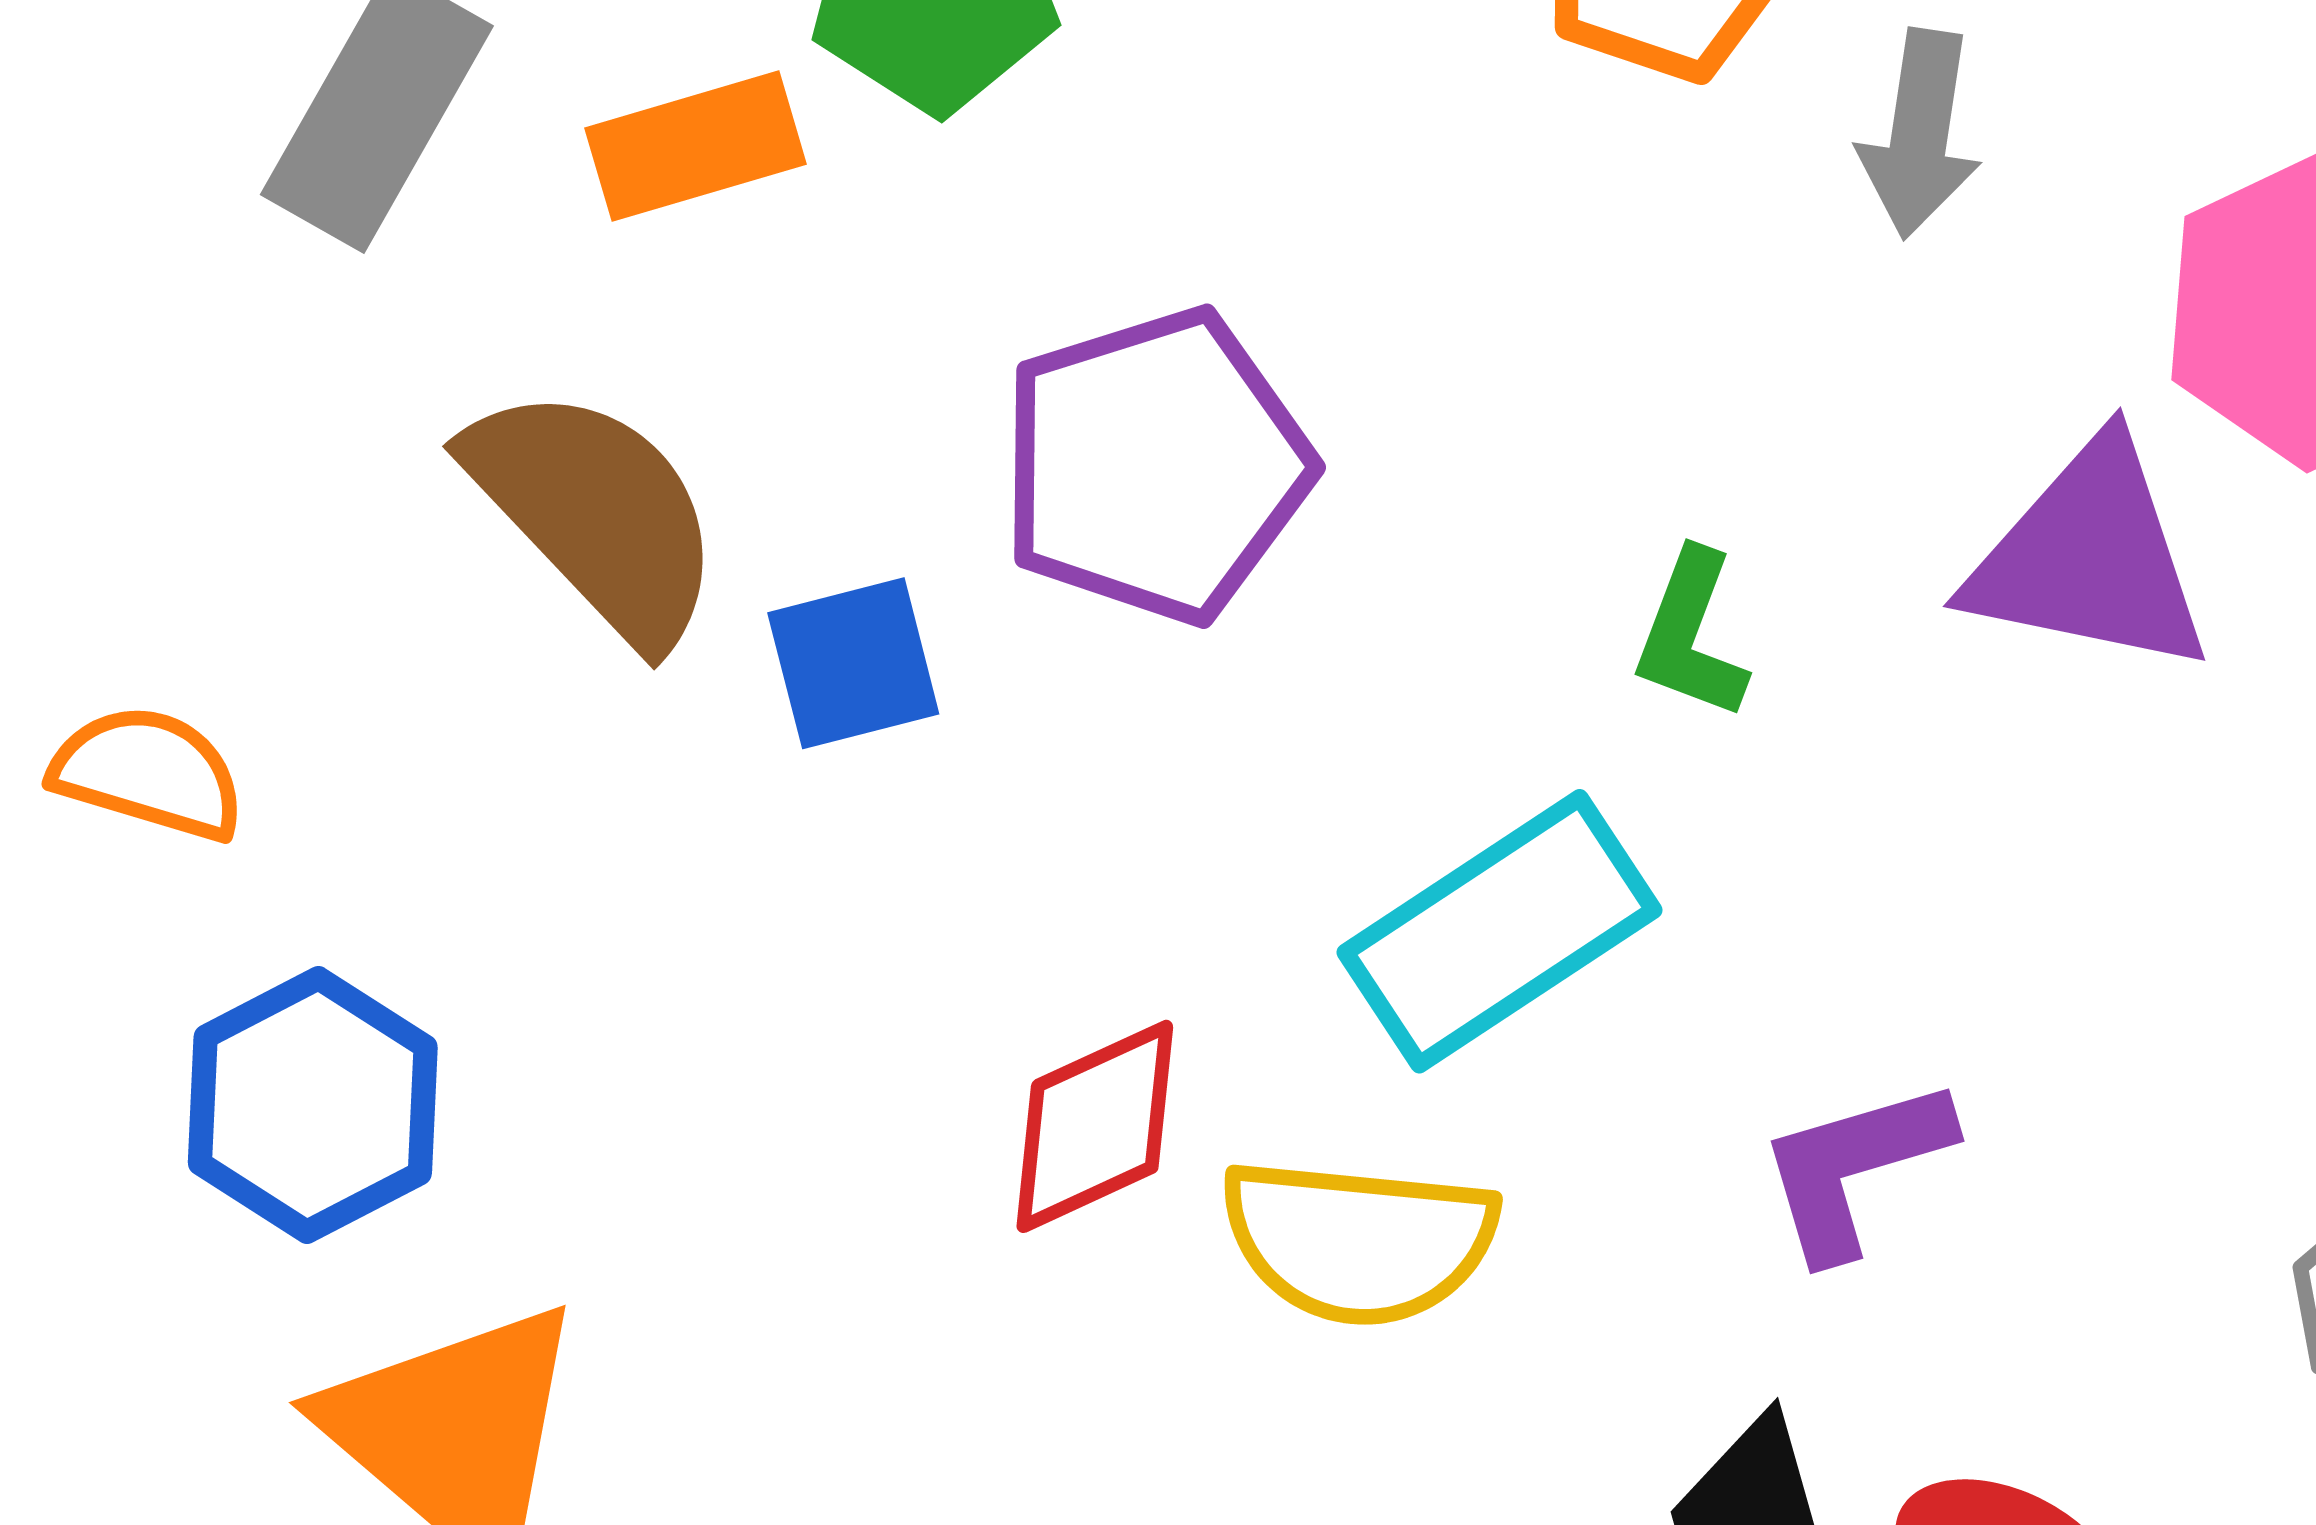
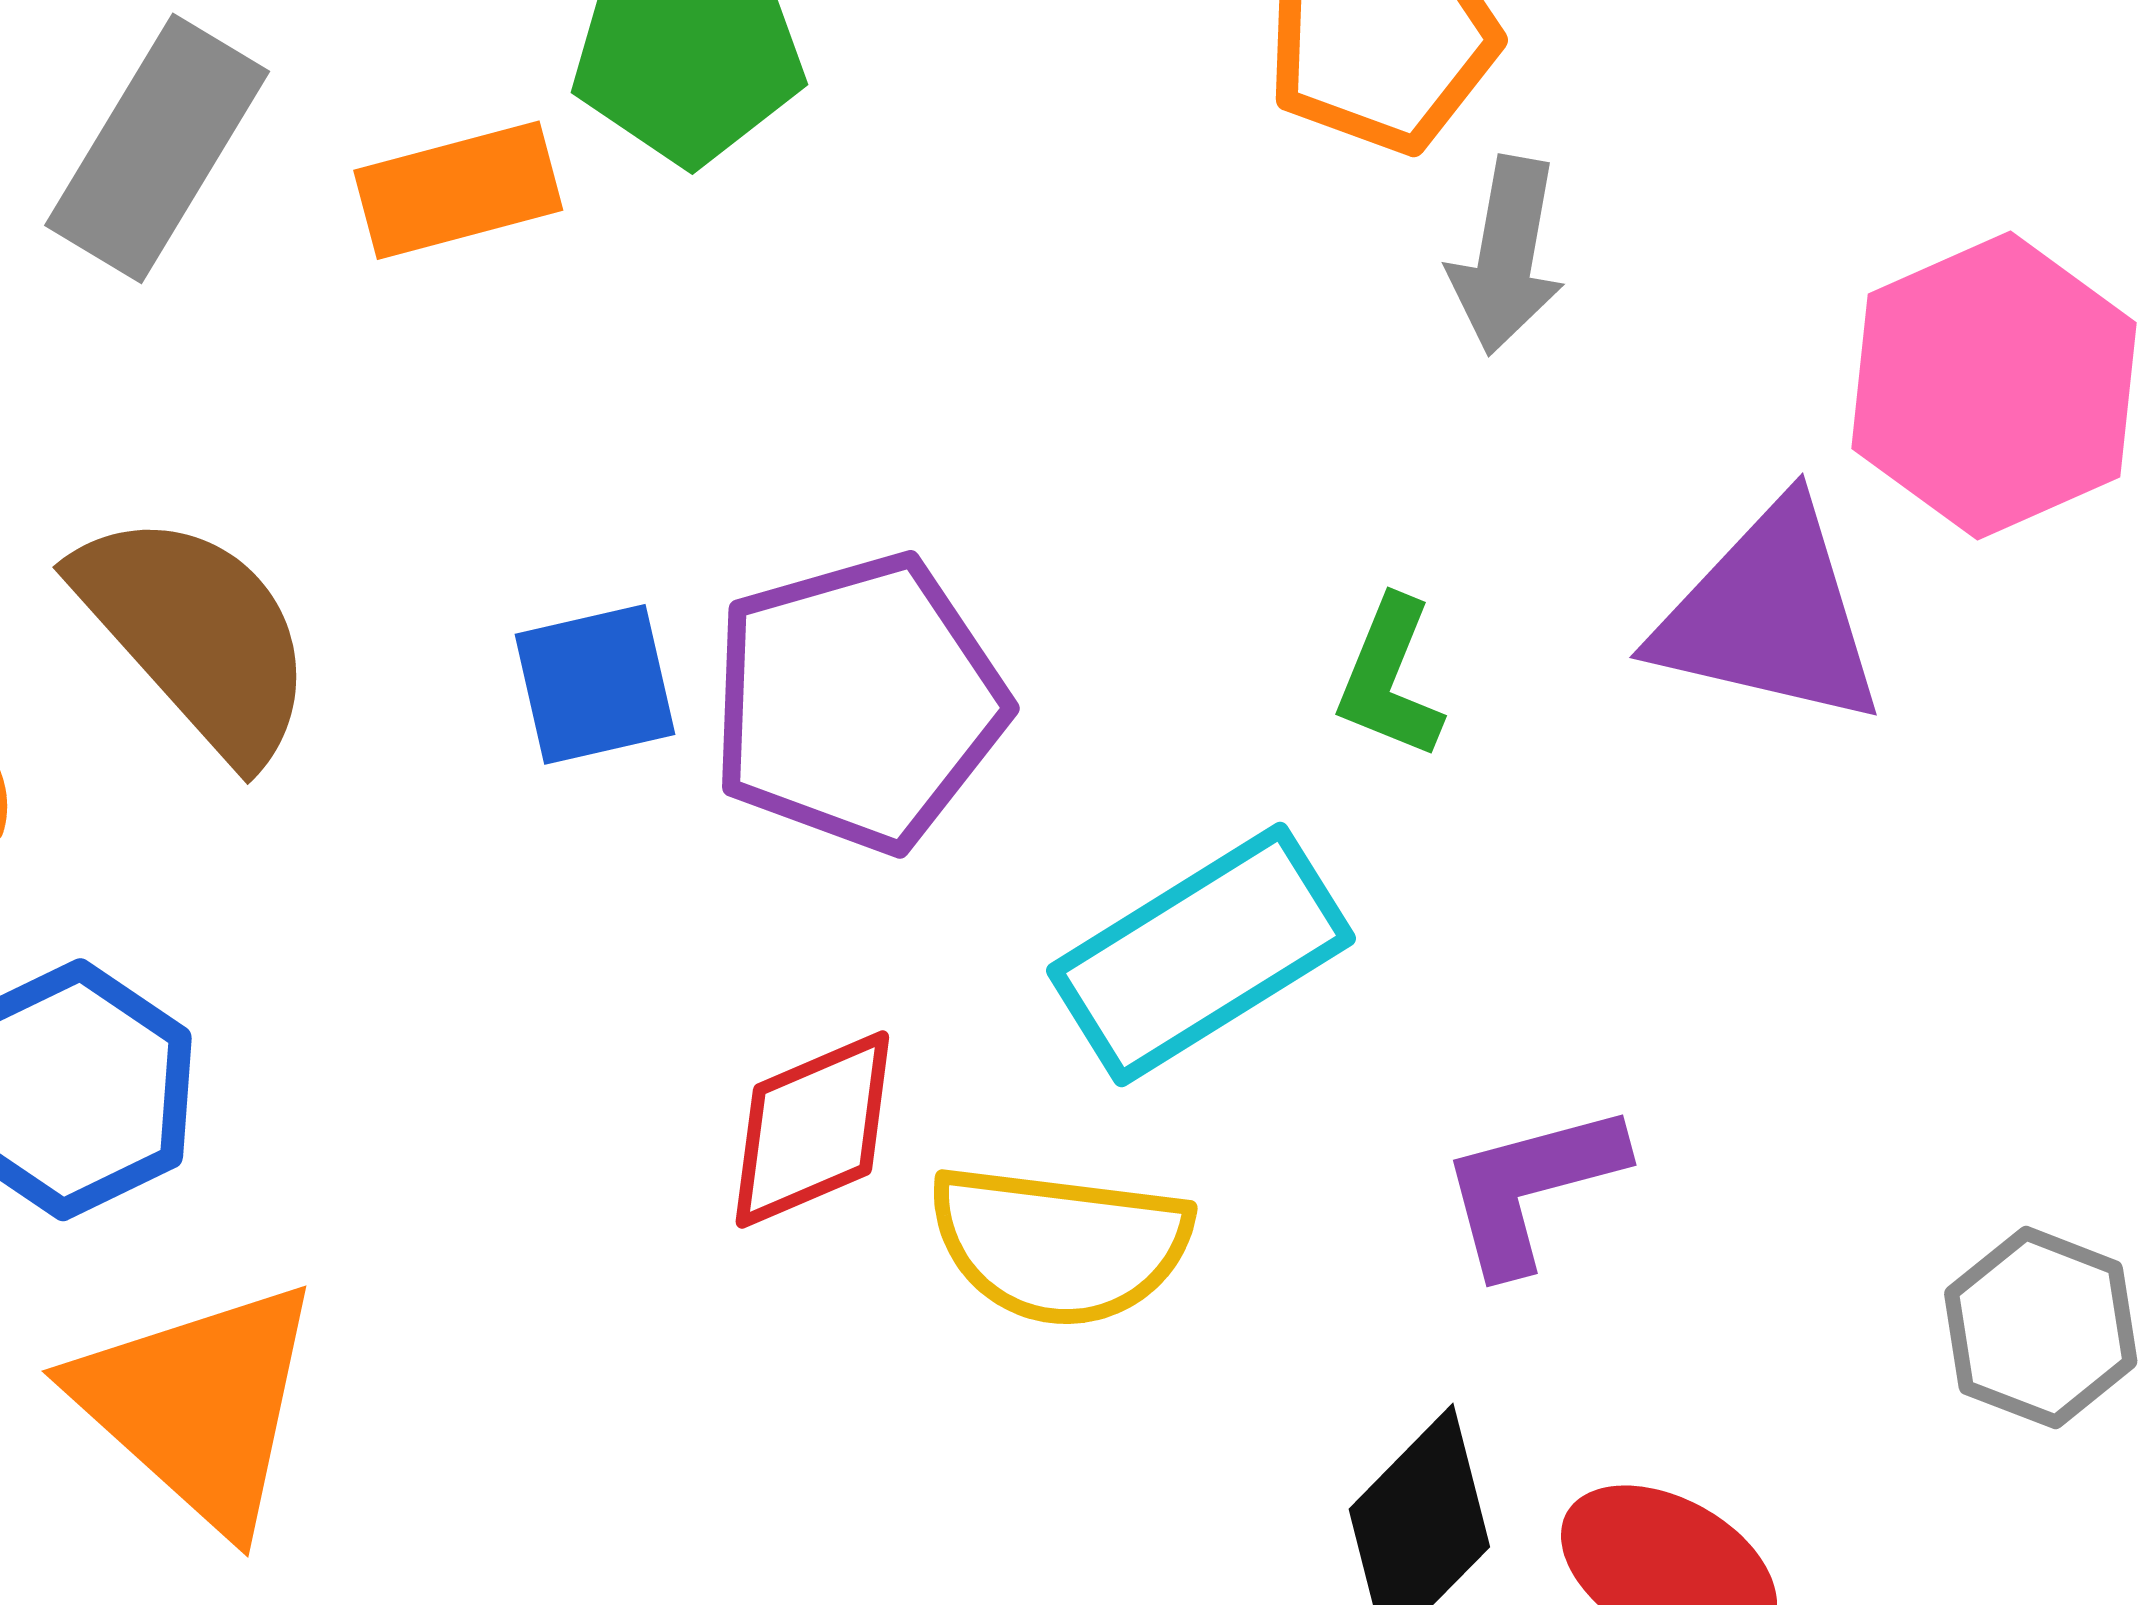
gray arrow: (1920, 134) -> (1506, 256), moved
purple pentagon: (1155, 466) -> (858, 703), moved
brown semicircle: (596, 513) -> (196, 635), moved

